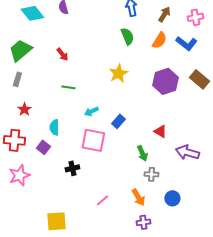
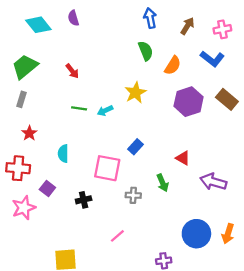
orange semicircle: (159, 40) -> (173, 65), moved
cyan arrow: (91, 111) -> (105, 111), moved
purple square: (43, 147) -> (47, 189), moved
gray cross: (151, 174) -> (133, 195), moved
orange arrow: (138, 197) -> (228, 234), moved, turned 48
blue circle: (172, 198) -> (196, 234), size x1.6

